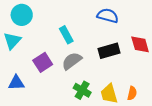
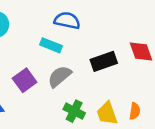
blue semicircle: (108, 16) -> (67, 20), moved
cyan rectangle: (66, 35) -> (51, 45), turned -36

